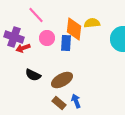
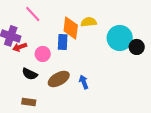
pink circle: (47, 38) -> (43, 54), moved
blue arrow: (76, 101) -> (84, 82), moved
brown rectangle: (59, 103) -> (29, 102), moved, turned -32

